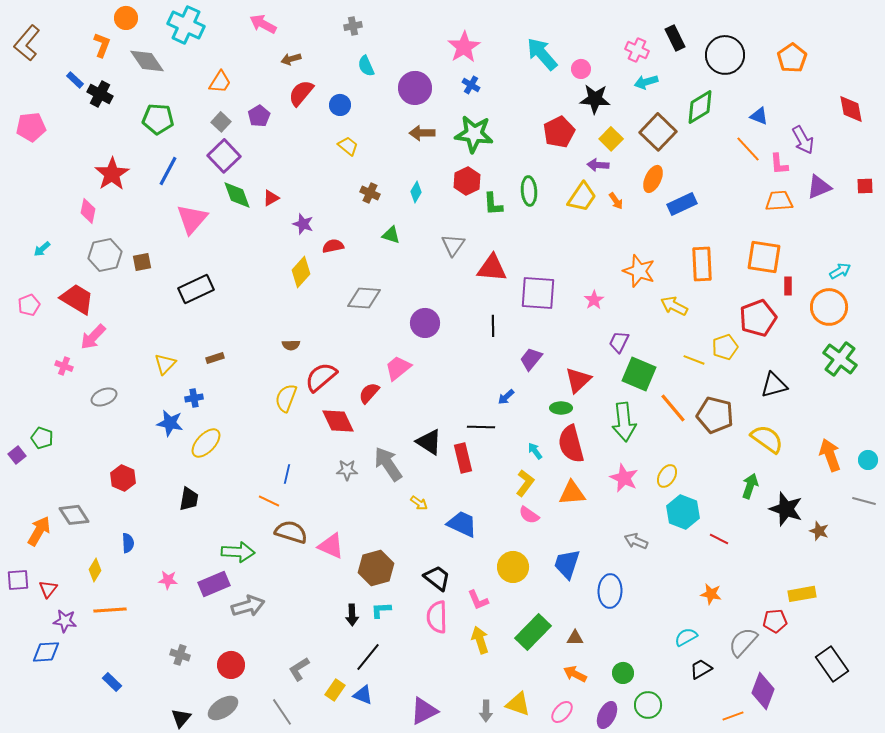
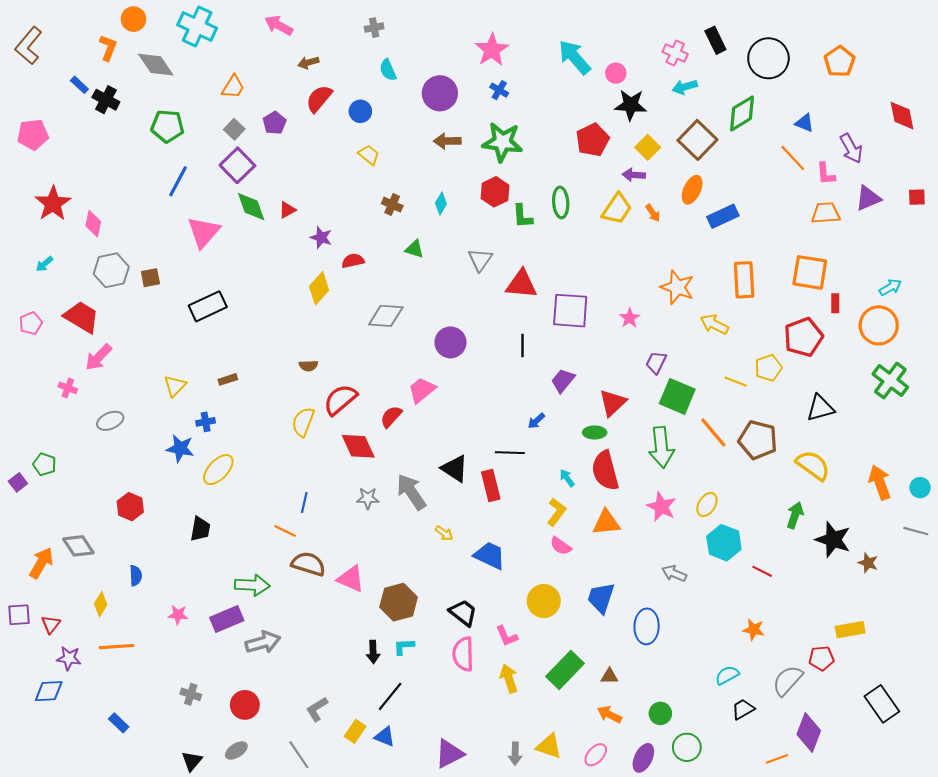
red star: (112, 174) -> (53, 204), moved
gray ellipse: (223, 708) -> (236, 750), size x0.7

